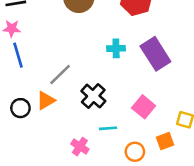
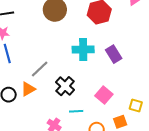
cyan cross: (116, 48) -> (83, 49), size x1.5
purple rectangle: (155, 54) -> (114, 54), size x0.7

